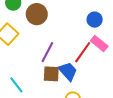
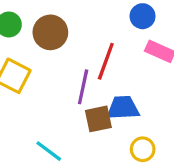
red line: (83, 52) -> (106, 61), moved
blue trapezoid: (68, 71) -> (123, 108), turned -35

